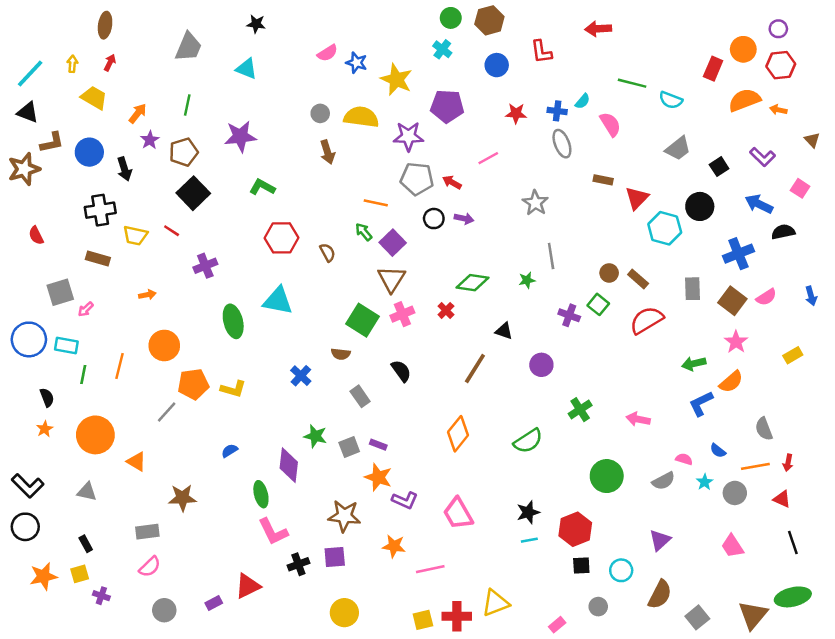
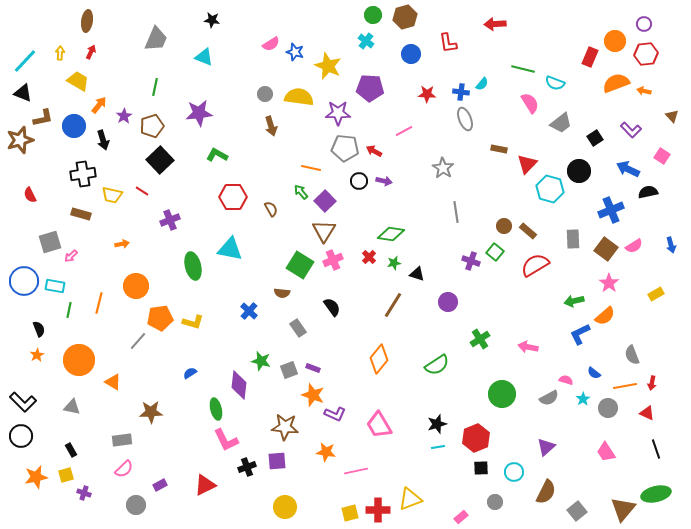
orange arrow: (138, 113) -> (99, 105), moved
pink semicircle: (610, 124) -> (530, 103), moved
green star: (527, 280) -> (394, 263), moved
purple rectangle: (214, 603) -> (160, 485), moved

